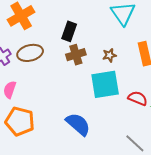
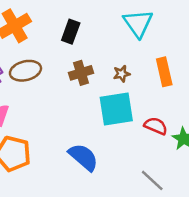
black rectangle: (69, 31) -> (71, 32), moved

